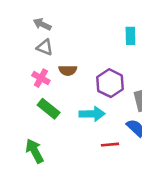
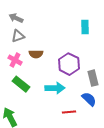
gray triangle: (45, 47) -> (18, 36), turned -40

